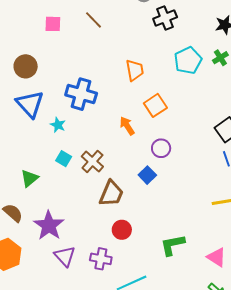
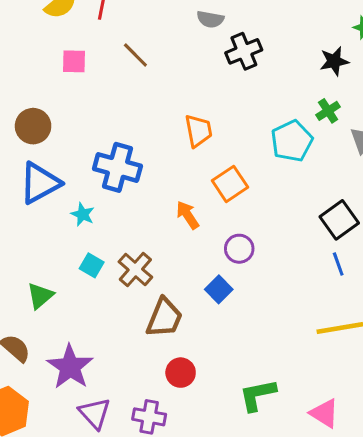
cyan pentagon: (188, 60) -> (292, 141), moved
blue triangle: (30, 104) -> (40, 183), turned 44

